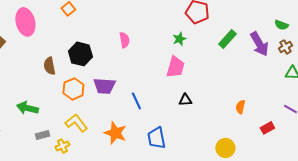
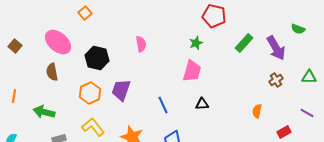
pink ellipse: (25, 22) -> (58, 42), moved, turned -36
brown cross: (285, 47) -> (276, 80), moved
brown semicircle: (49, 66) -> (52, 72), moved
purple trapezoid: (104, 86) -> (121, 90), turned 105
blue line: (136, 101) -> (163, 105), moved

